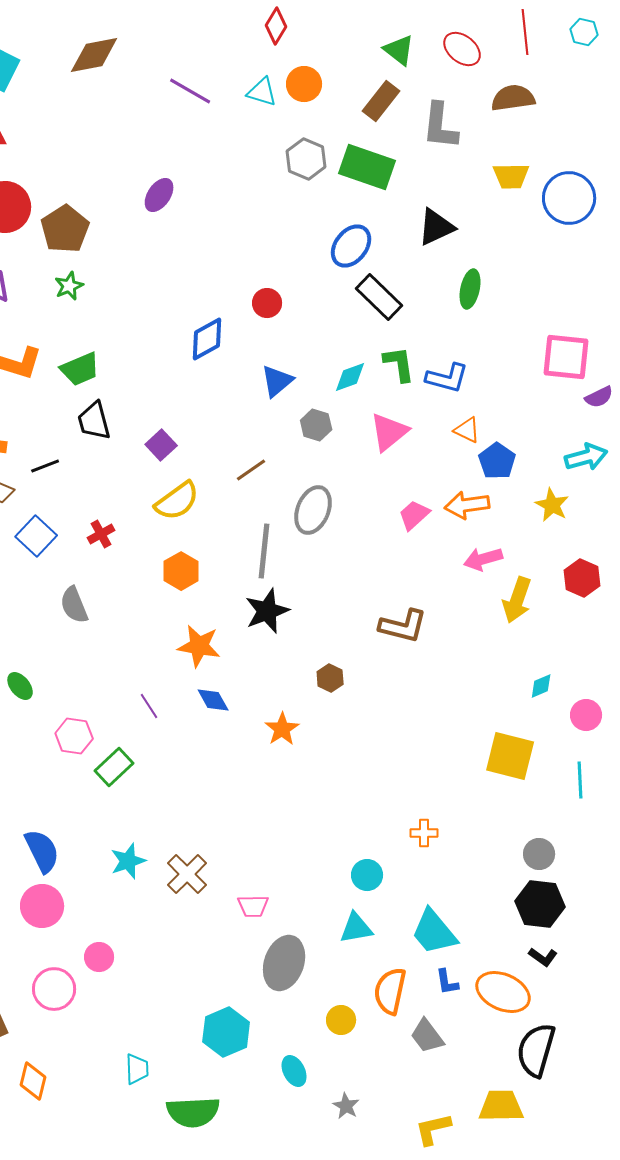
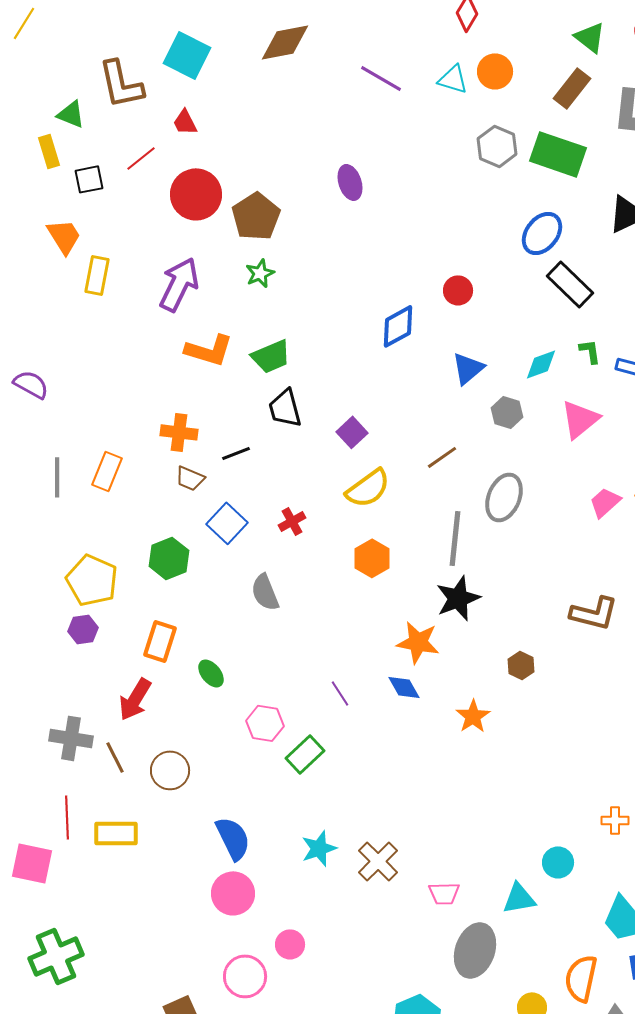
purple ellipse: (159, 195) -> (350, 182), turned -52
green L-shape: (399, 364) -> (590, 351), size x0.7
orange star: (199, 646) -> (418, 642), moved
cyan triangle: (356, 928) -> (519, 898), moved

